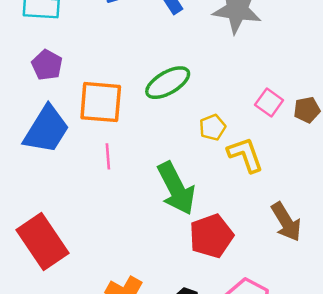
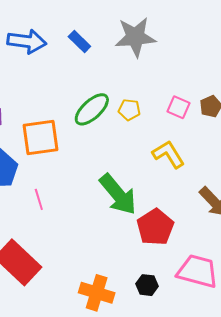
yellow pentagon: (213, 127) -> (129, 110), moved, turned -30
pink line: (108, 156) -> (39, 199), moved

